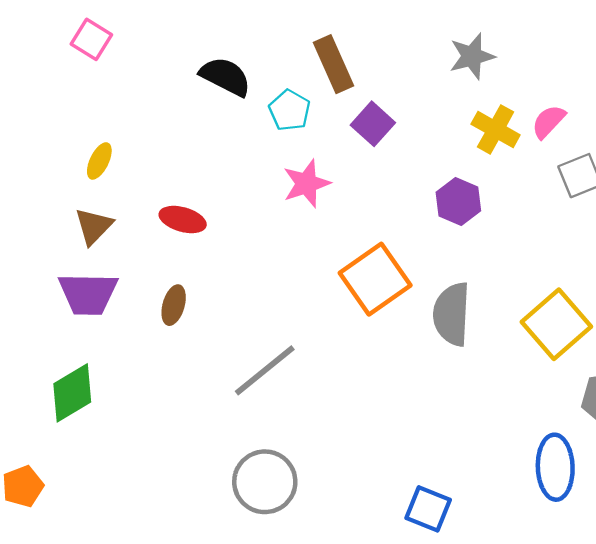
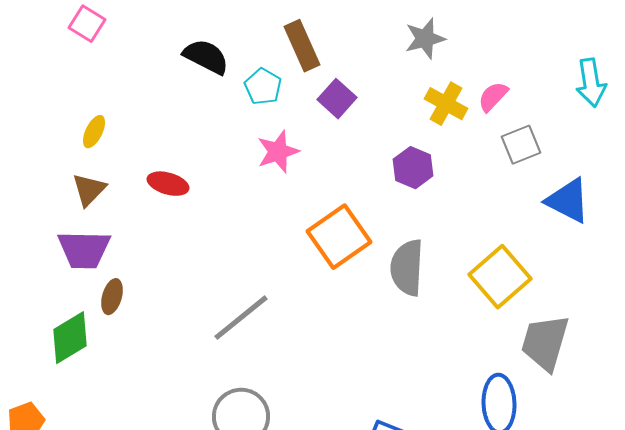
brown ellipse: (174, 305) -> (112, 297), moved

